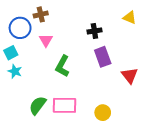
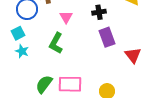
pink triangle: (46, 40) -> (66, 17), moved
green L-shape: (62, 66) -> (56, 43), moved

